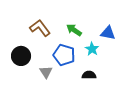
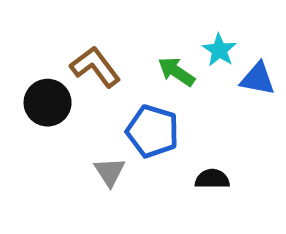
cyan star: (92, 49) -> (219, 50), moved
black circle: (21, 56) -> (48, 103), moved

